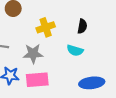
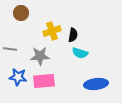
black semicircle: (82, 26) -> (73, 35), moved

